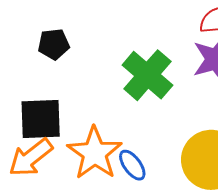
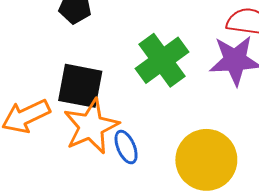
black square: (41, 119) -> (80, 86), moved

